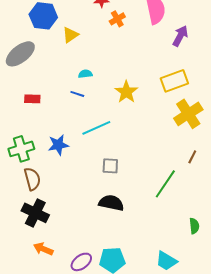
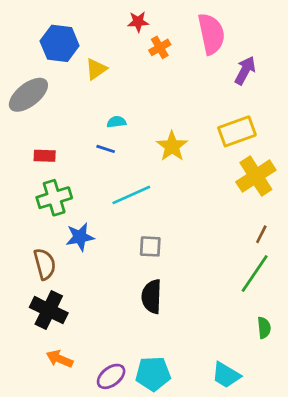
blue star: (58, 145) -> (80, 237), moved
green cross: (21, 149) -> (54, 198), moved
green line: (165, 184) -> (255, 274), moved
black semicircle: (111, 203) -> (152, 297), turned -100

